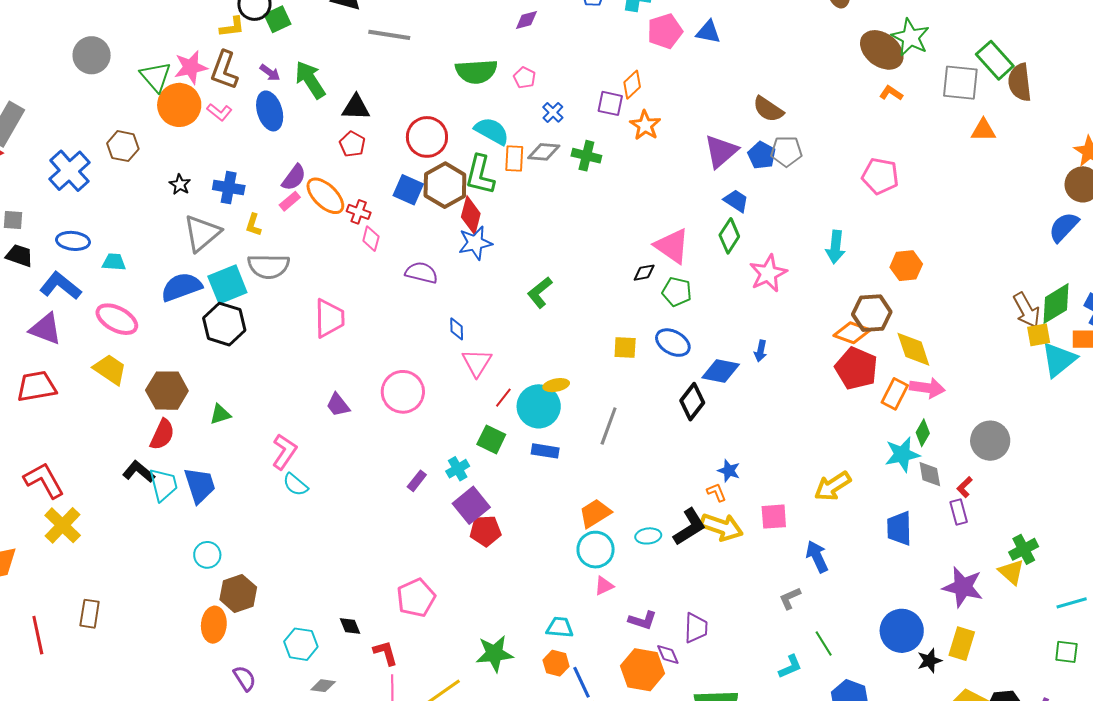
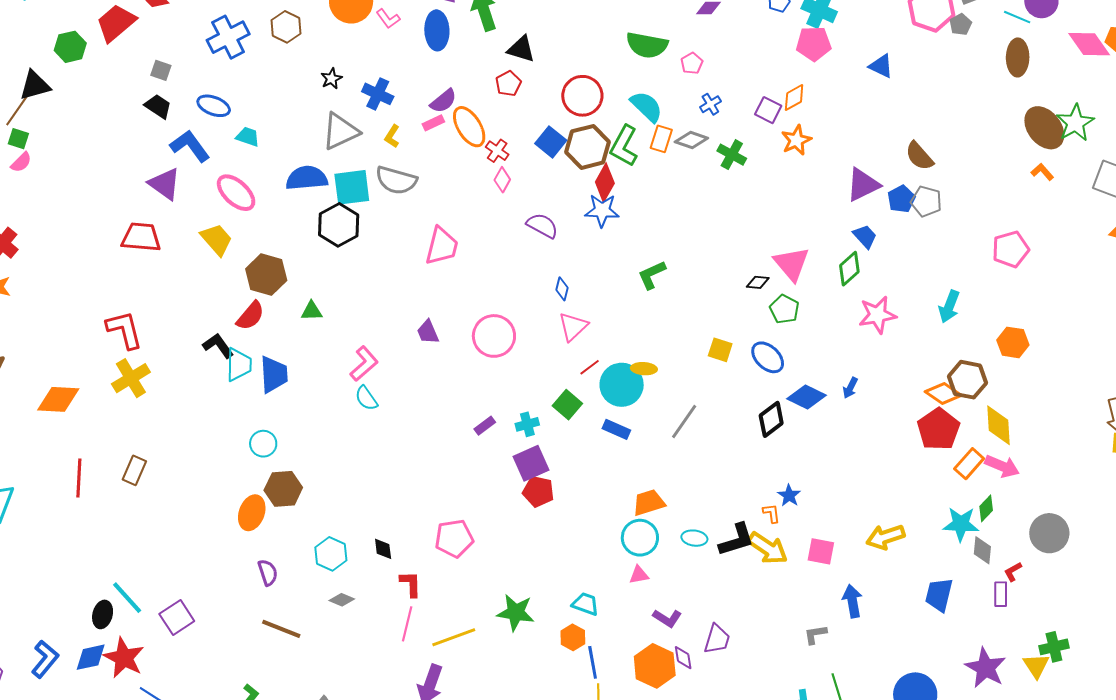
pink pentagon: (665, 31) -> (814, 44), moved
pink pentagon: (880, 176) -> (1011, 249), turned 30

